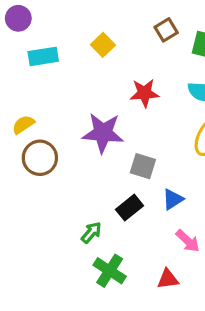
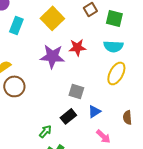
yellow square: (103, 45) -> (52, 18), size x1.6
cyan rectangle: (43, 56) -> (16, 25), turned -60
purple star: (103, 133) -> (52, 56), moved

